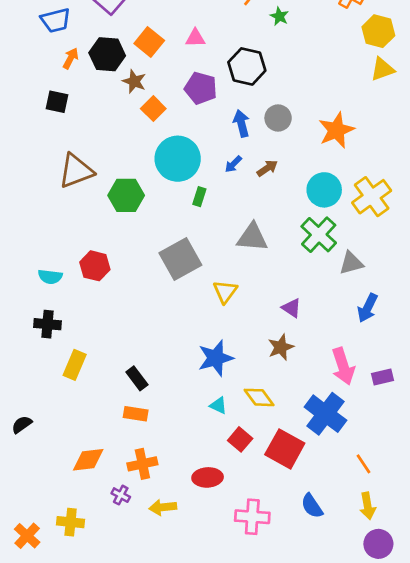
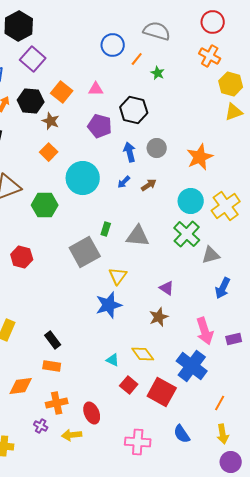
orange square: (153, 109) -> (49, 152), moved
green rectangle: (199, 197) -> (106, 229), moved
blue star: (216, 358) -> (109, 305), moved
orange diamond: (88, 460) -> (21, 386), moved
orange line: (363, 464) -> (220, 403), turned 63
red ellipse: (208, 477) -> (92, 413), moved, turned 70

